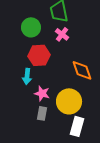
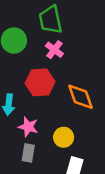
red hexagon: (39, 55) -> (40, 82), moved
yellow circle: (69, 101) -> (64, 137), size x0.6

